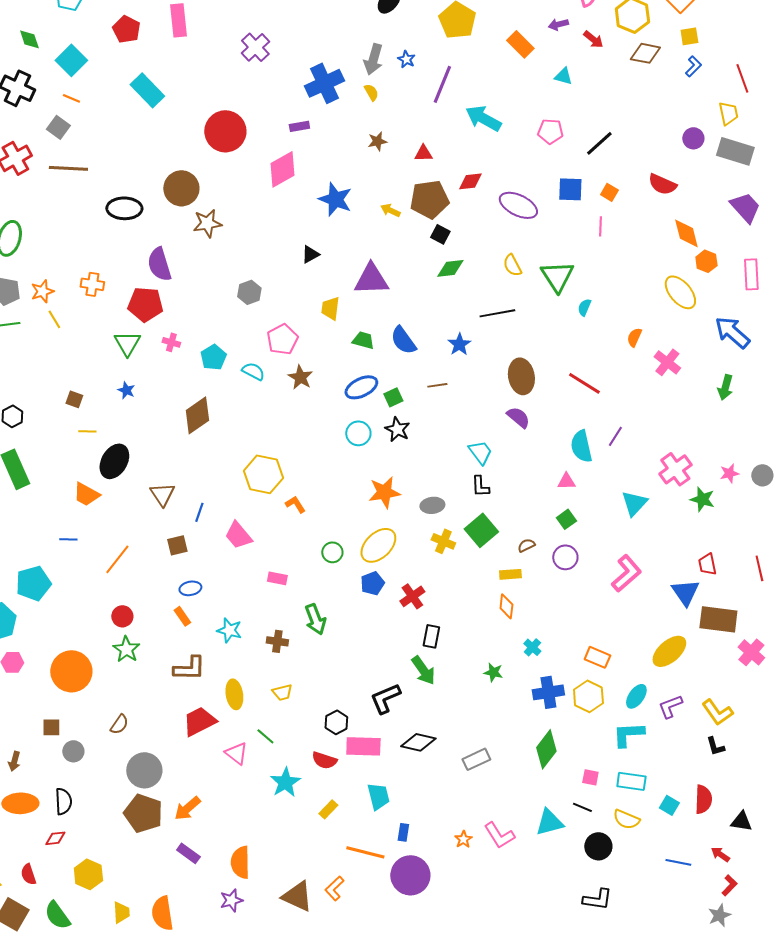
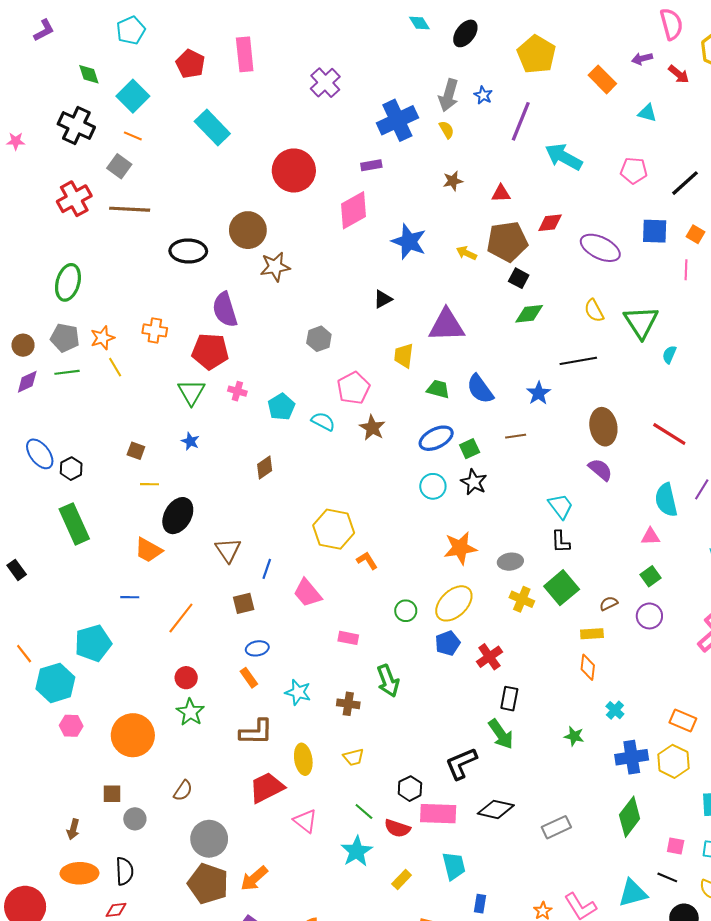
brown diamond: (197, 415) -> (265, 467), size x0.6
green line: (265, 736) -> (364, 812), moved

